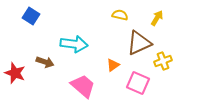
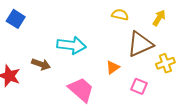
blue square: (31, 16) -> (16, 19), moved
pink square: (138, 83) -> (139, 86), size x0.7

